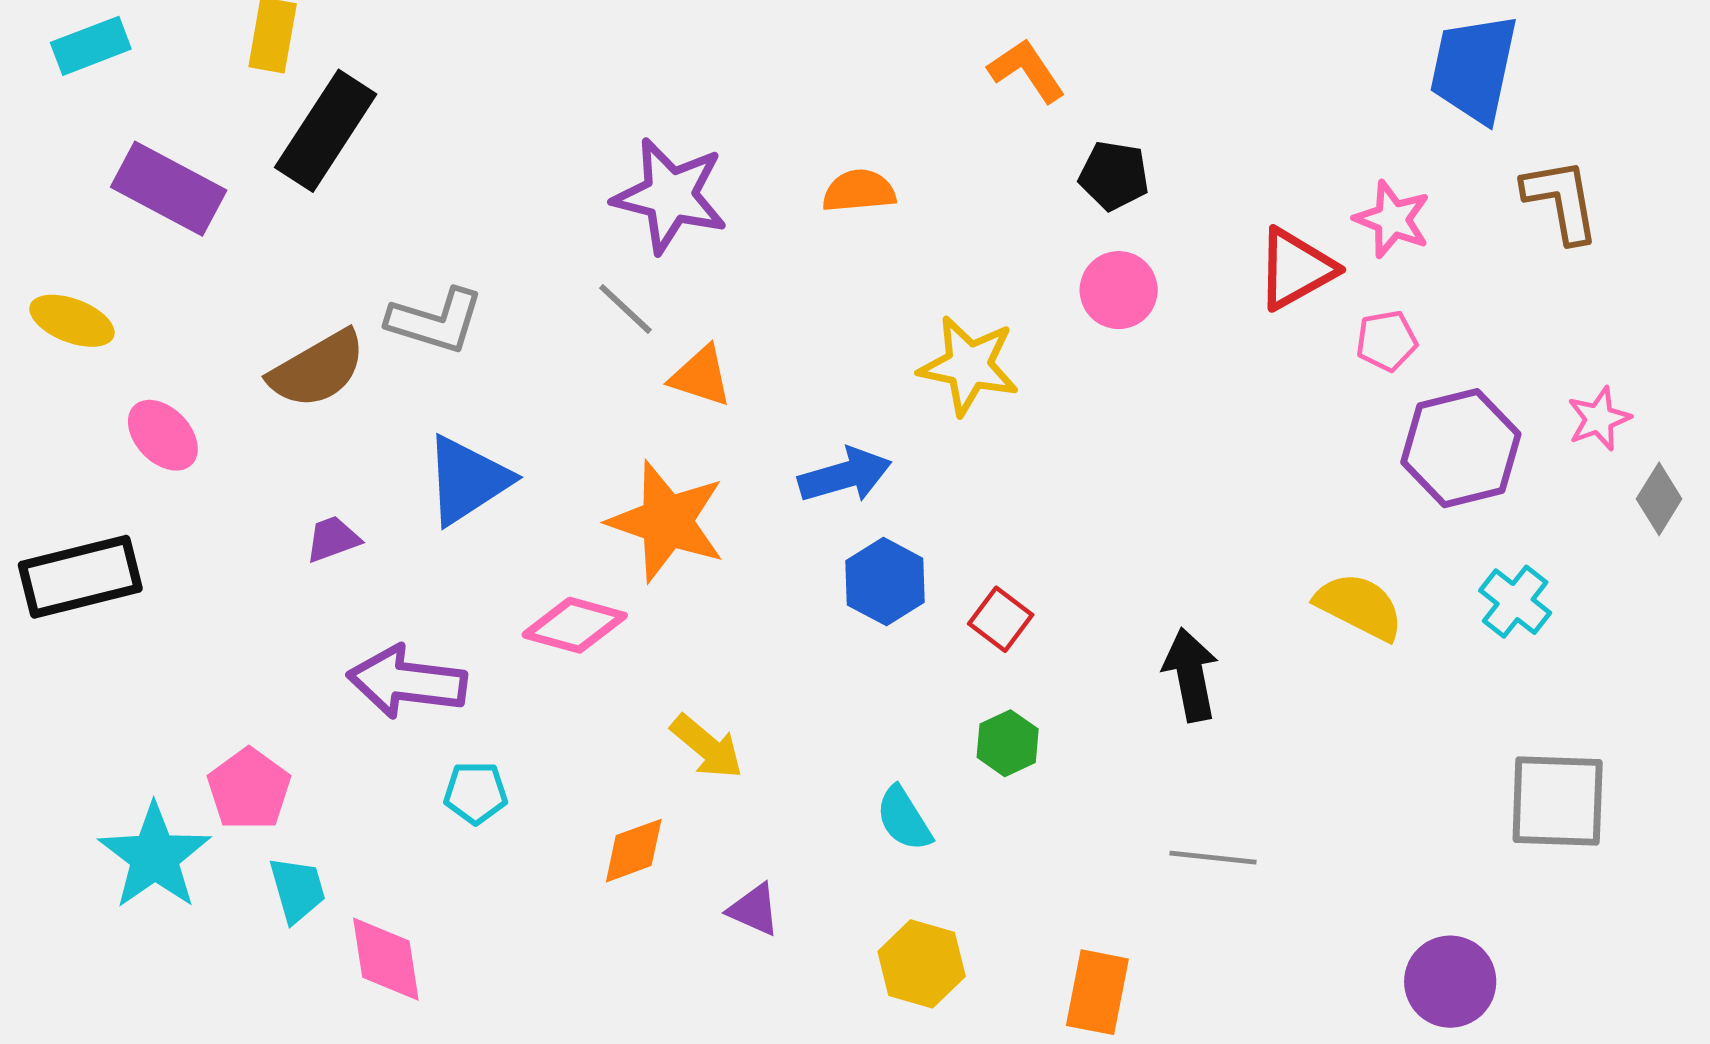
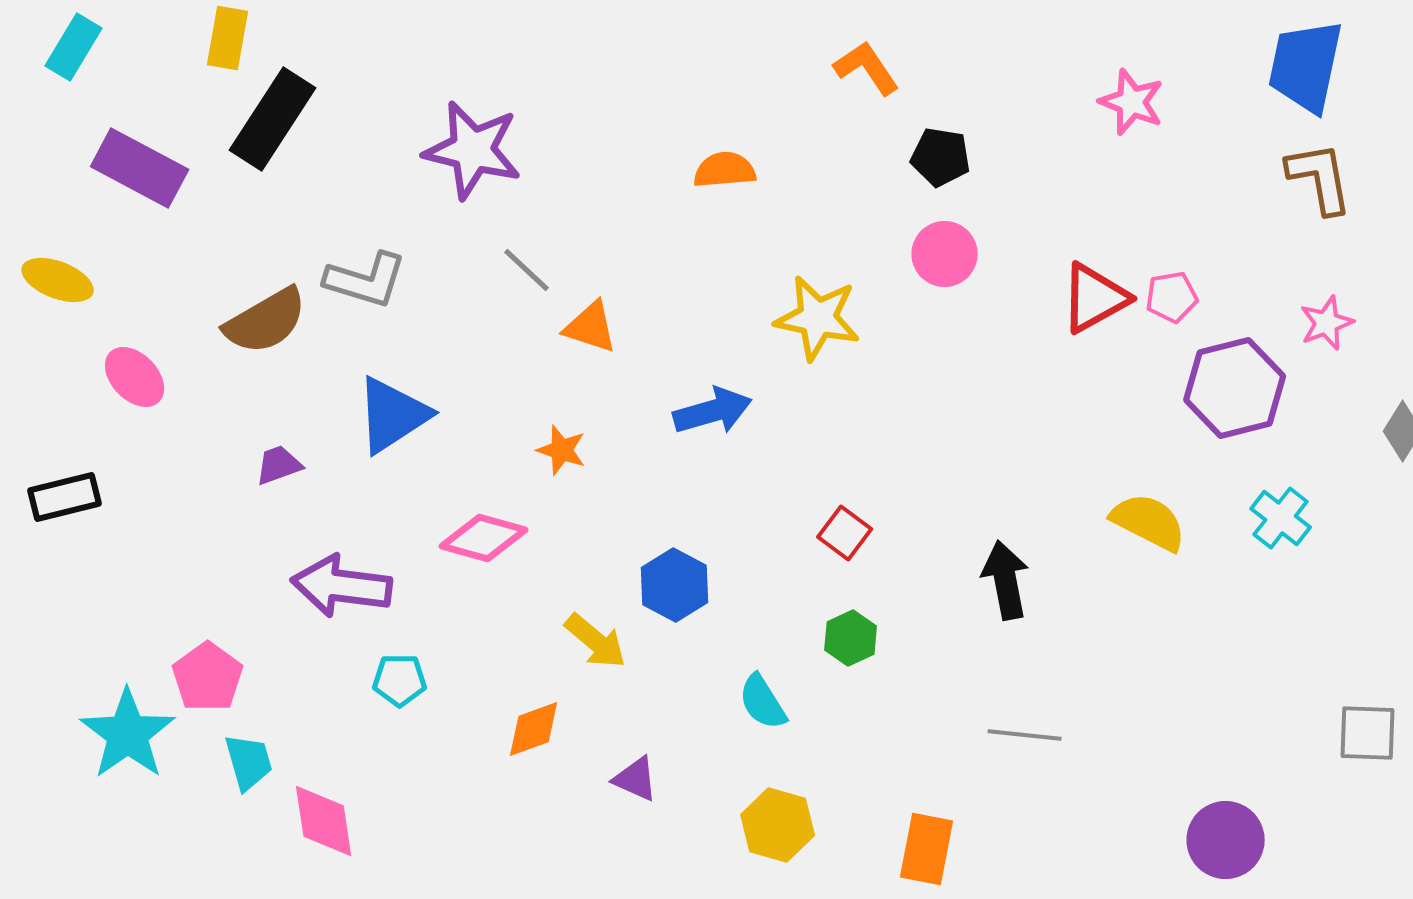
cyan rectangle: (91, 46) -> (74, 47), turned -38
blue trapezoid: (1474, 68) -> (1306, 66), moved
purple star: (670, 196) -> (473, 150), moved
pink star: (1392, 219) -> (1132, 102), moved
red triangle: (1296, 269) -> (1095, 298), moved
pink star: (1599, 419) -> (1327, 323), moved
orange star: (667, 521) -> (562, 450), size x0.5
black rectangle: (80, 577) -> (65, 497), size x0.7
blue hexagon: (885, 582) -> (675, 585), moved
gray square: (1558, 801) -> (1368, 733), moved, size x0.7

